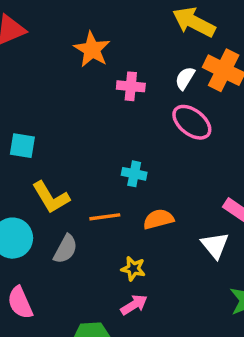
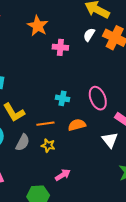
white semicircle: (185, 78) -> (89, 35), moved
pink ellipse: (192, 122) -> (98, 98), moved, turned 30
yellow star: (133, 269) -> (48, 145), moved

